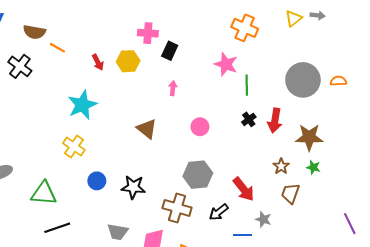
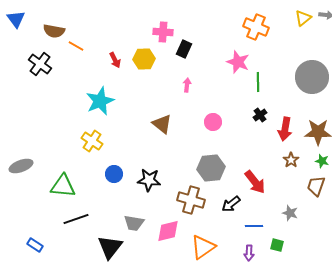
red arrow: (275, 121) -> (285, 129), moved
brown trapezoid: (290, 193) -> (316, 186), moved
gray star: (263, 219) -> (290, 213), moved

